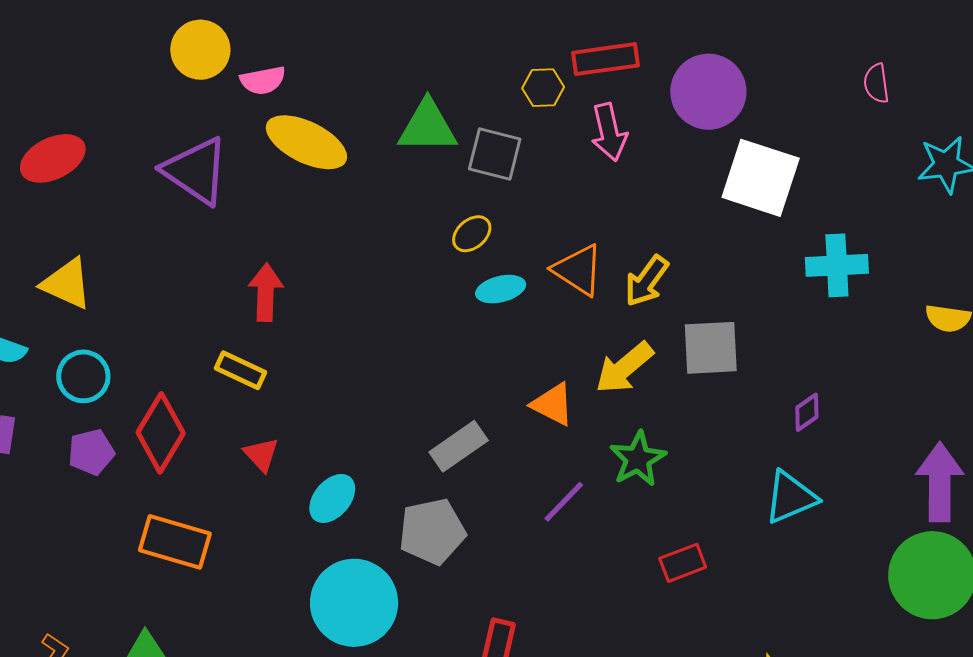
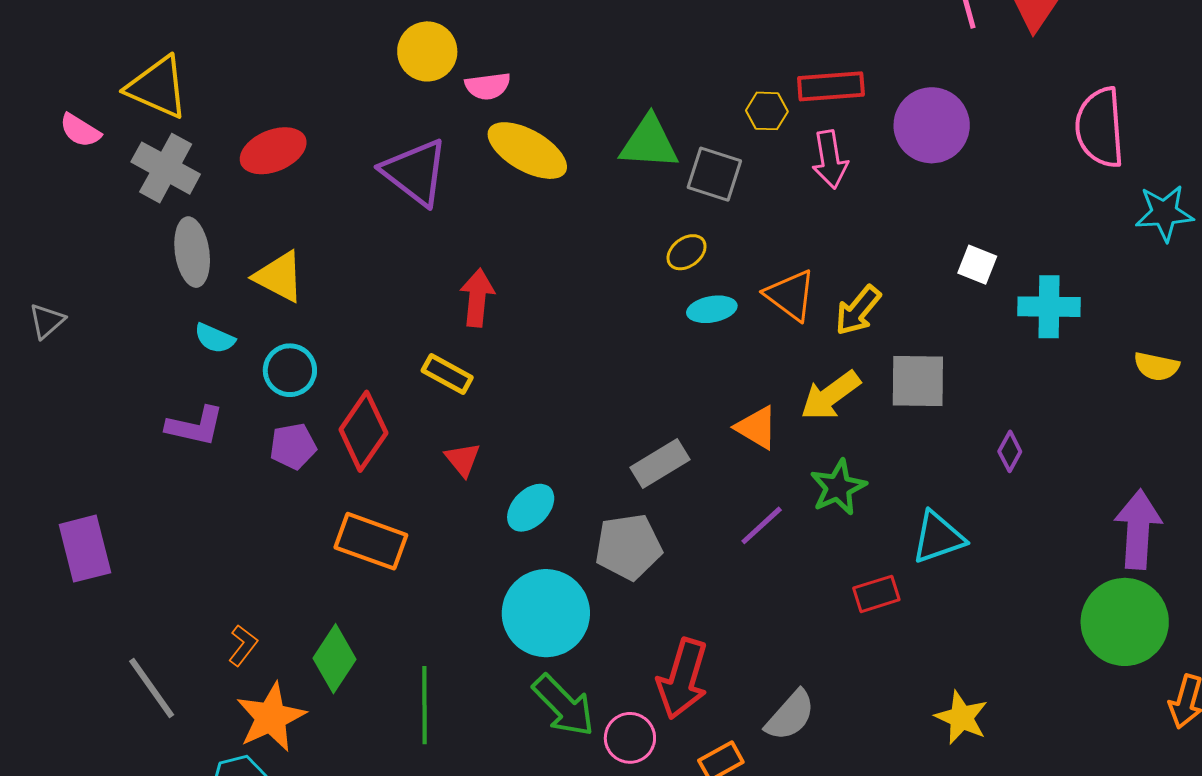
pink semicircle: (876, 83) -> (1100, 128), size x2.0
white square: (761, 178) -> (977, 265), moved, size x0.5
purple diamond: (807, 412) -> (1010, 451), turned -30
cyan triangle: (791, 497) -> (938, 537), moved

